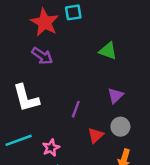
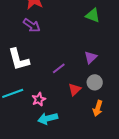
green triangle: (108, 51) -> (93, 15), moved
purple line: (76, 109) -> (59, 68), turned 32

